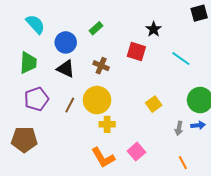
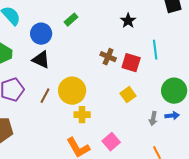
red square: (136, 52) -> (131, 63), moved
cyan line: (181, 59) -> (155, 50), turned 48
brown cross: (101, 66) -> (108, 57), moved

